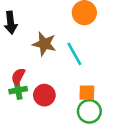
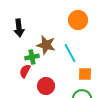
green cross: (18, 90) -> (32, 57), moved
orange square: (87, 93) -> (85, 74), moved

